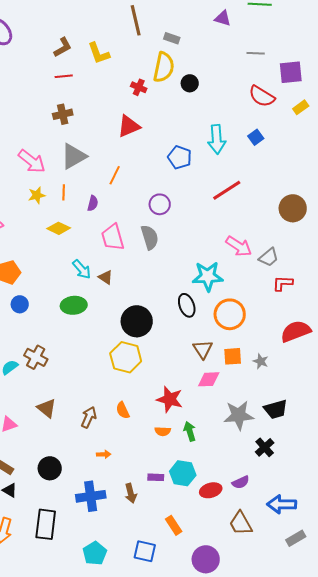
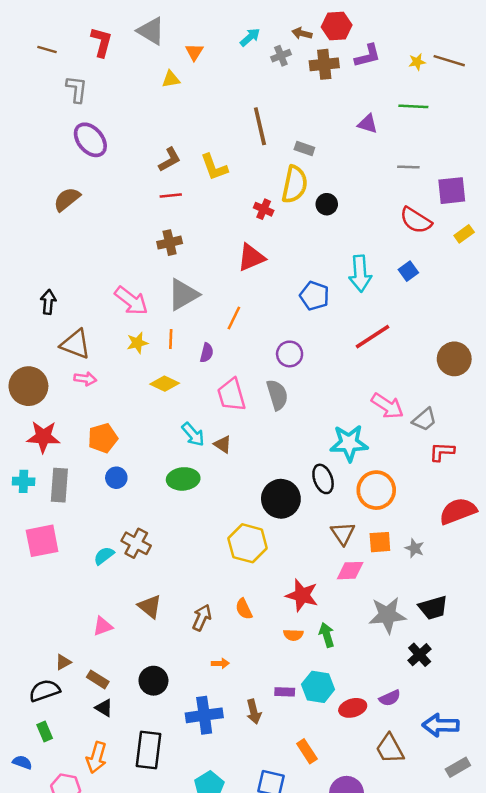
black circle: (137, 321) -> (281, 499), moved

